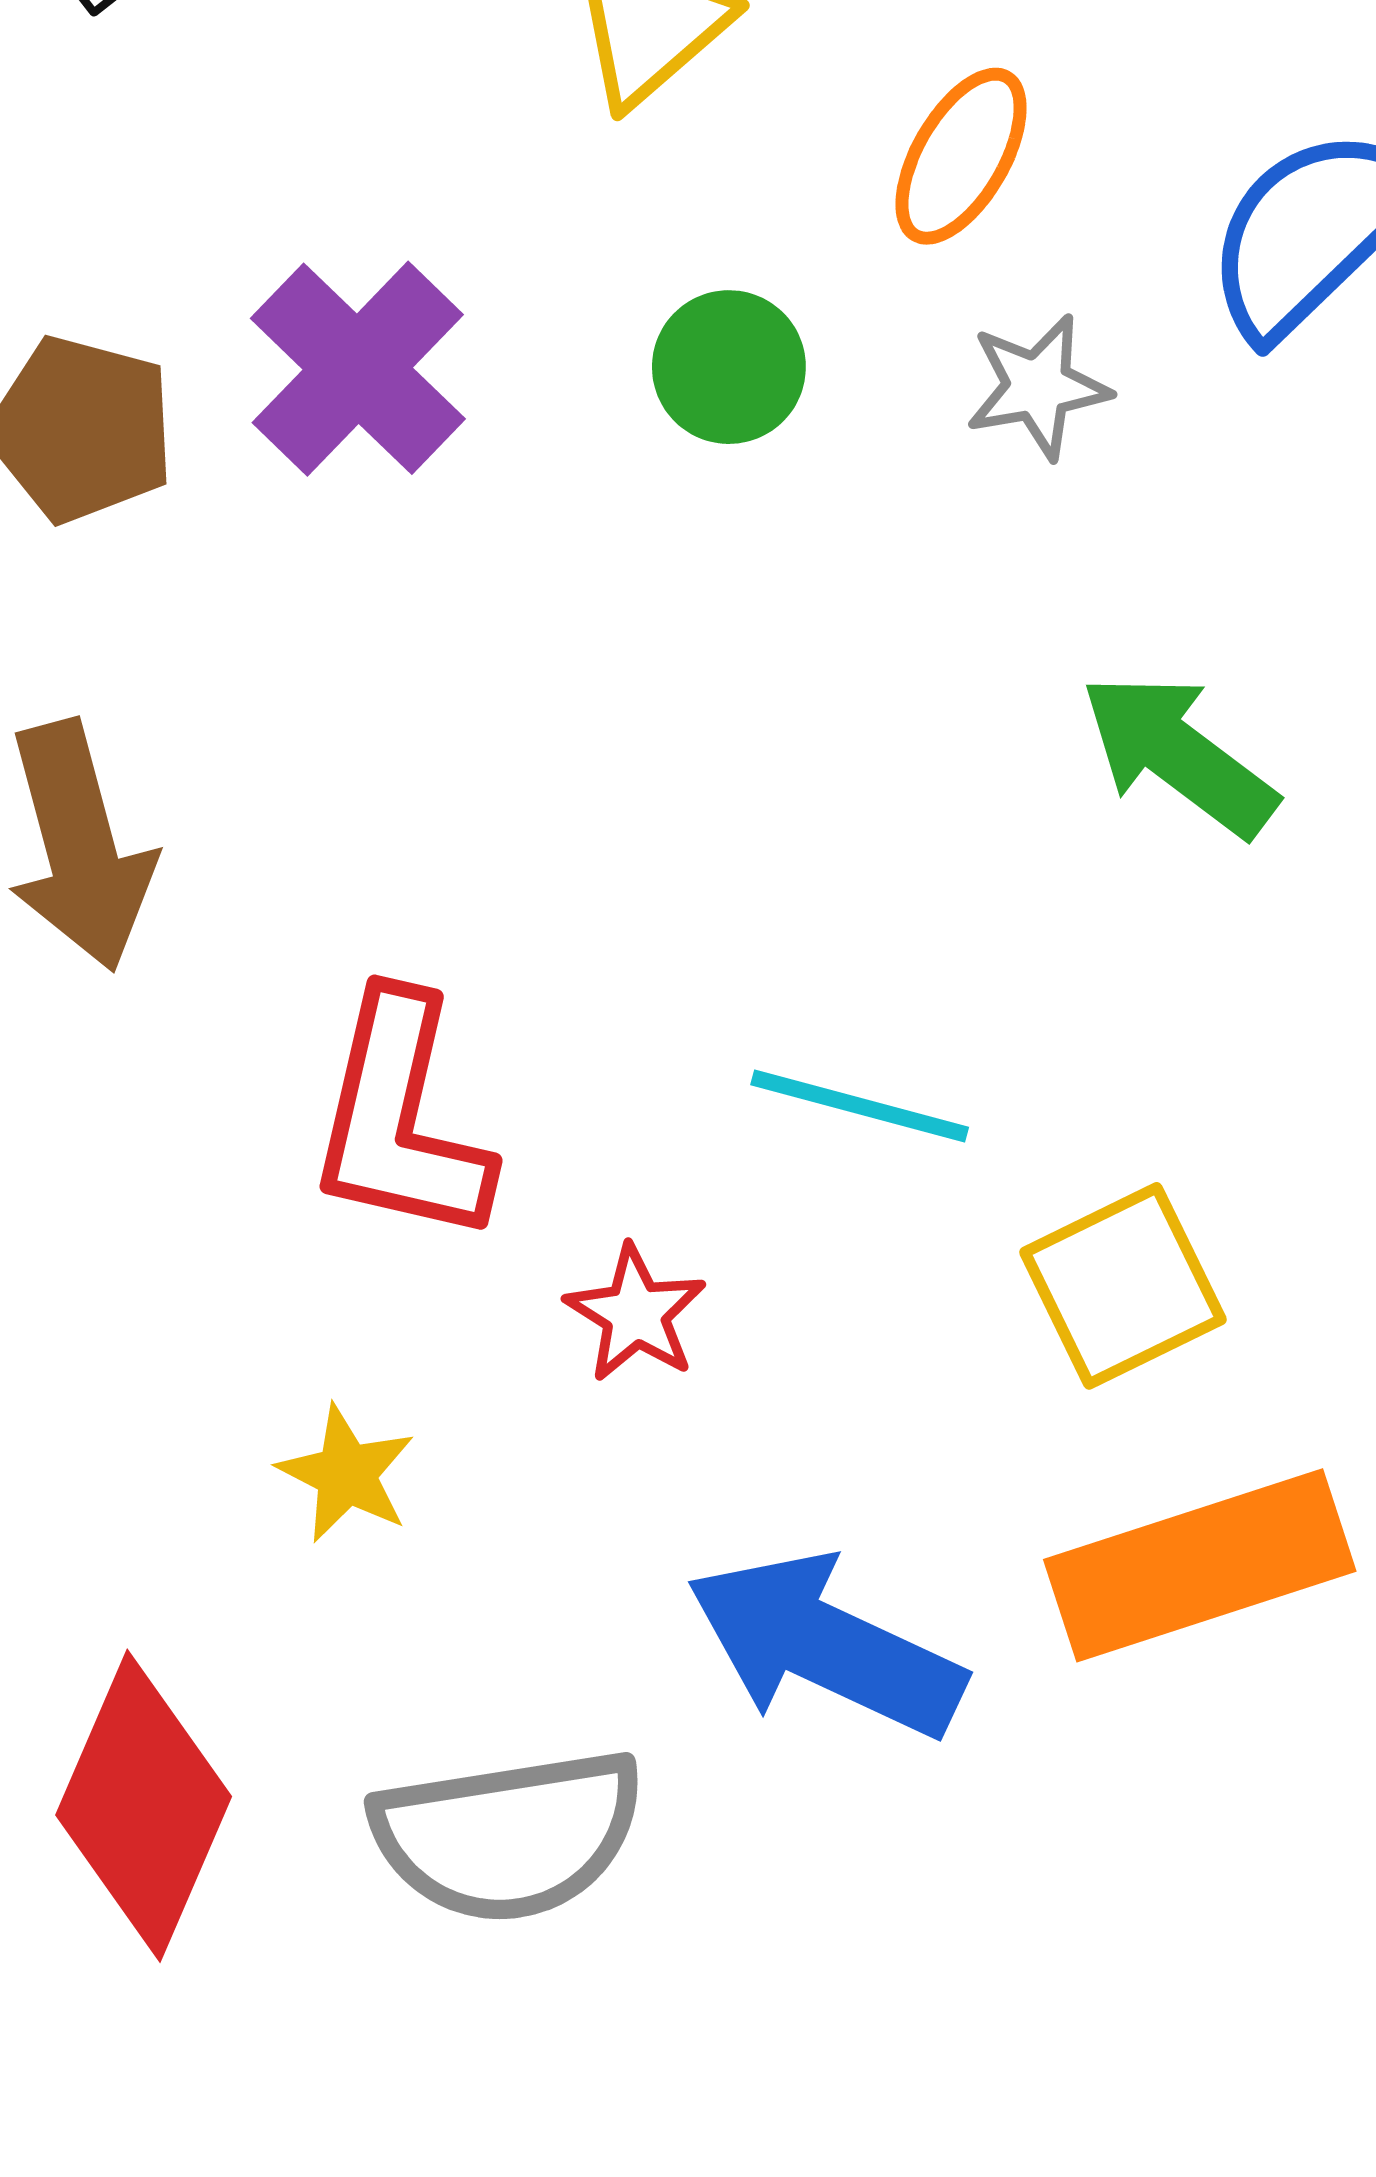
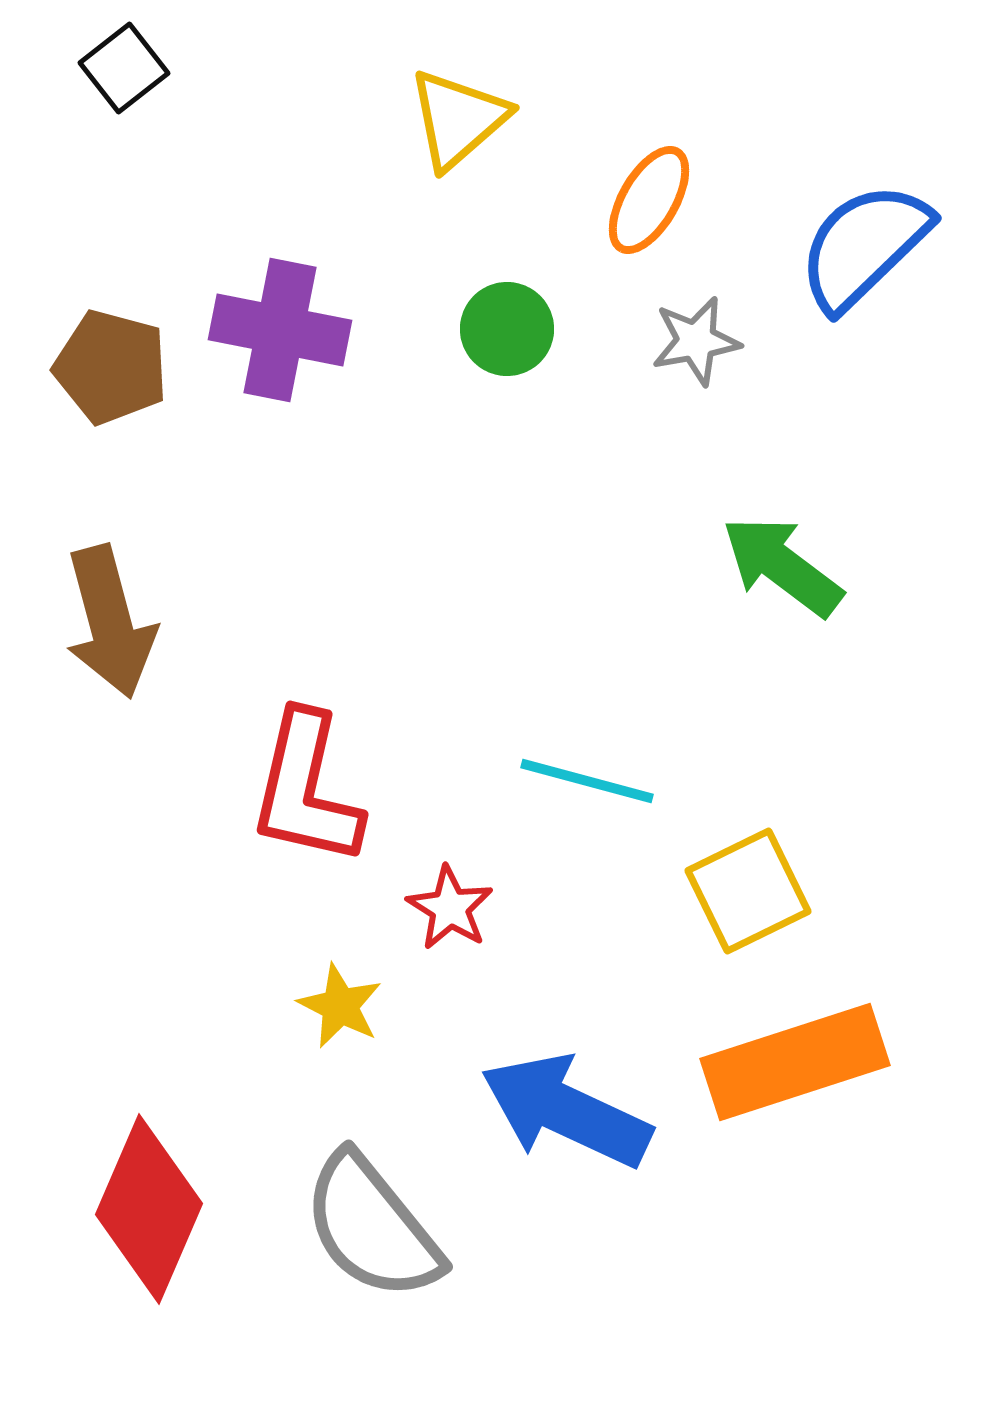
purple cross: (358, 369) -> (280, 330), turned -33
yellow star: (346, 1474) -> (340, 1006), moved
gray semicircle: (508, 1835) -> (372, 1227), turned 60

